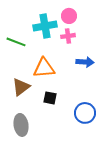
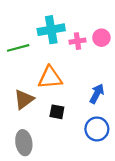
pink circle: (69, 16) -> (101, 38), moved
green line: (16, 42) -> (18, 48), turned -36
blue arrow: (85, 62) -> (97, 94), moved, turned -66

